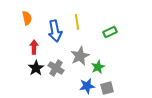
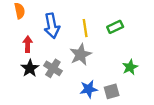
yellow line: (77, 22) -> (85, 28), moved
green star: (98, 67) -> (130, 67), moved

